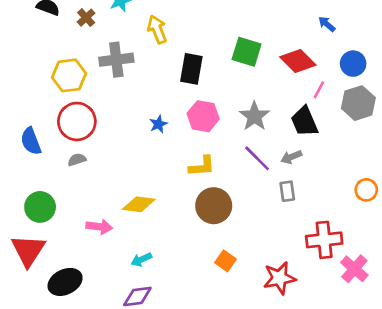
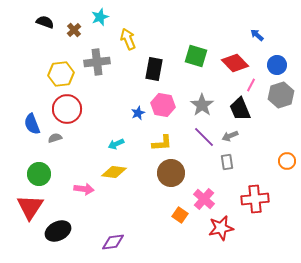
blue star: (158, 124) -> (138, 113), moved
gray semicircle: (77, 160) -> (55, 138), moved
cyan arrow: (141, 260) -> (116, 144), moved
pink cross: (354, 269) -> (204, 199), moved

